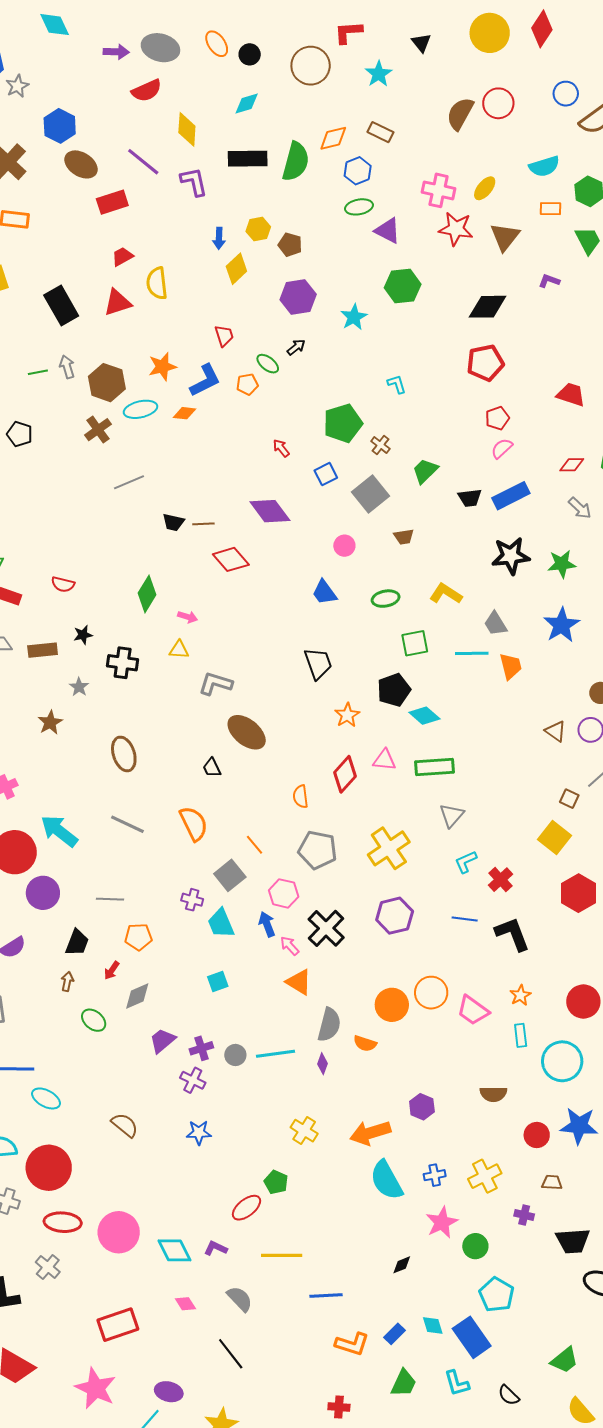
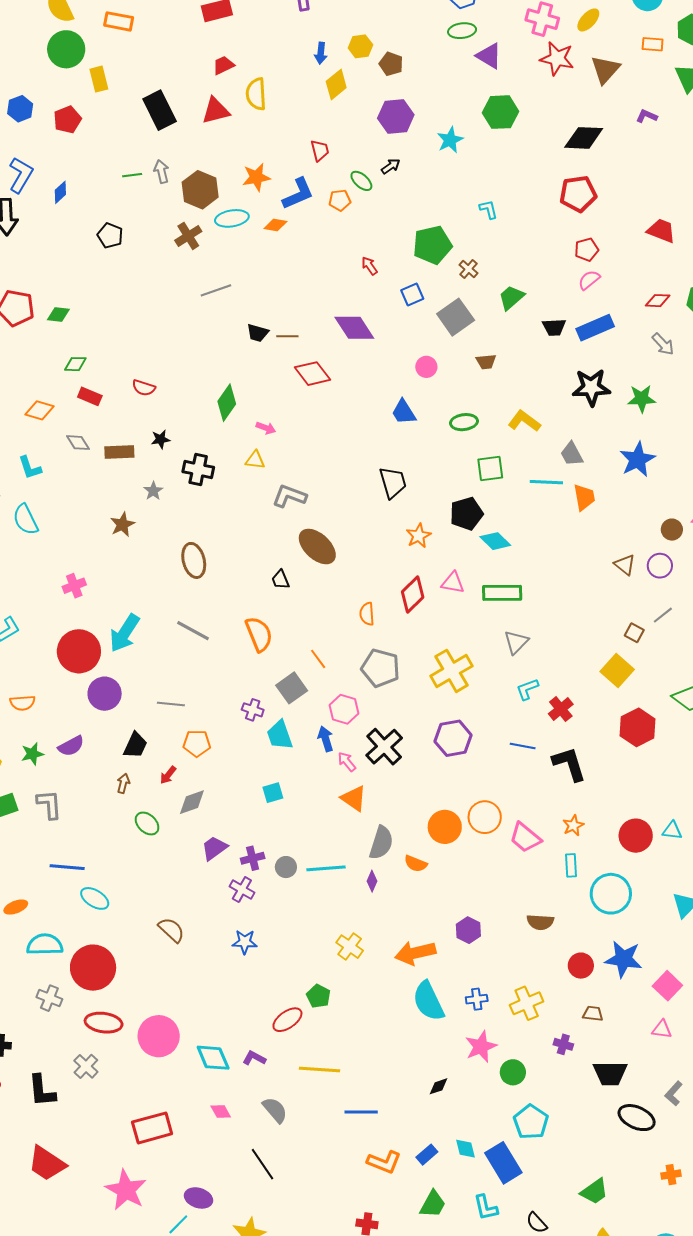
cyan arrow: (59, 831) -> (125, 633), turned -99

